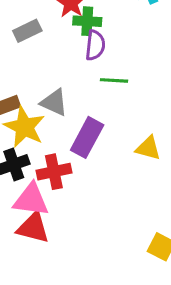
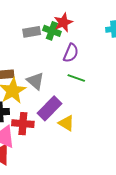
green cross: (87, 21) -> (52, 31), moved
yellow triangle: (148, 148) -> (66, 123), moved

